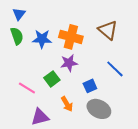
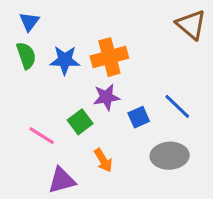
brown triangle: (108, 30) -> (191, 25), moved
orange cross: (71, 37) -> (109, 57), turned -30
blue square: (90, 86) -> (139, 117), moved
gray ellipse: (99, 109) -> (170, 156), moved, turned -30

